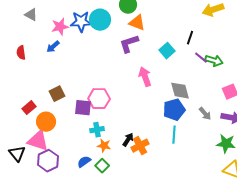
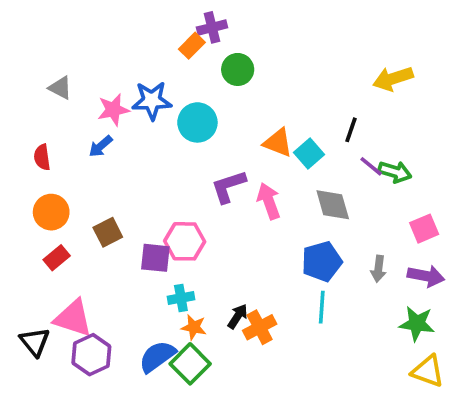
cyan circle: (100, 20) -> (197, 122), moved
orange triangle: (137, 23) -> (278, 143), moved
purple L-shape: (129, 44) -> (229, 186), moved
gray diamond: (180, 91) -> (333, 205), moved
gray arrow: (205, 114) -> (378, 269), turned 48
orange circle: (46, 122) -> (51, 212), moved
blue semicircle: (84, 162) -> (157, 356), size x1.5
green square: (102, 166) -> (190, 364), size x1.5

